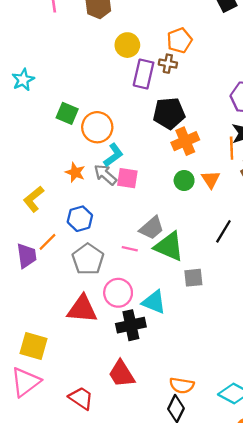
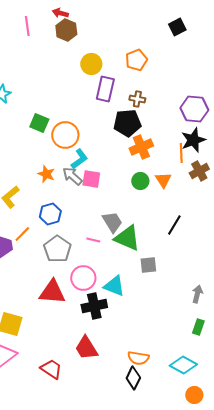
brown cross: (168, 64) -> (137, 99), moved
gray trapezoid: (152, 228) -> (112, 222), turned -80

